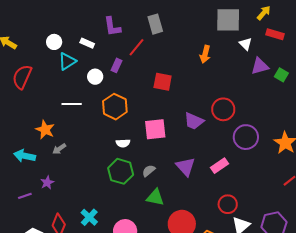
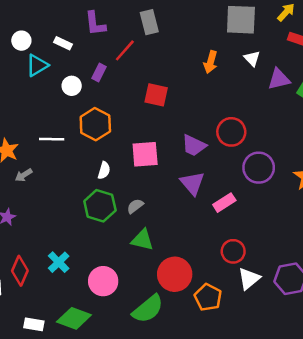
white triangle: (246, 44) -> (252, 58), moved
white line: (72, 104) -> (52, 139), moved
white semicircle: (123, 143) -> (104, 170), turned -72
purple triangle: (185, 167) -> (192, 183), moved

